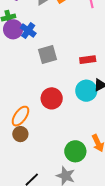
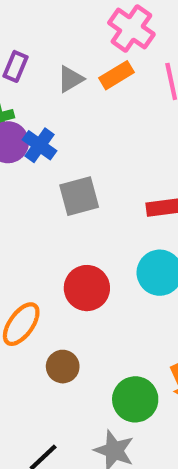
brown circle: (20, 134) -> (63, 367), moved

